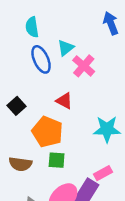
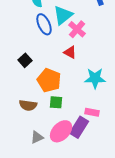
cyan triangle: (66, 48) -> (63, 15), size x1.5
red triangle: (64, 101) -> (70, 52), moved
pink rectangle: (103, 173) -> (92, 112), turned 40

